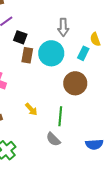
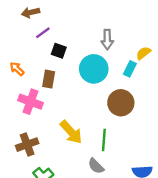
yellow semicircle: (95, 39) -> (143, 53), turned 72
brown rectangle: (27, 55) -> (49, 79), moved
yellow arrow: (31, 109) -> (71, 132), size x1.6

